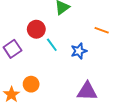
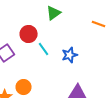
orange line: (102, 30) -> (99, 24), moved

